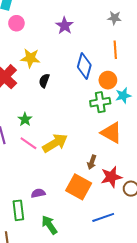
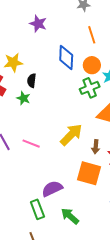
green star: (25, 119) -> (23, 98), moved
yellow arrow: (55, 143) -> (71, 135), moved
purple semicircle: (38, 193) -> (52, 189), size x1.5

